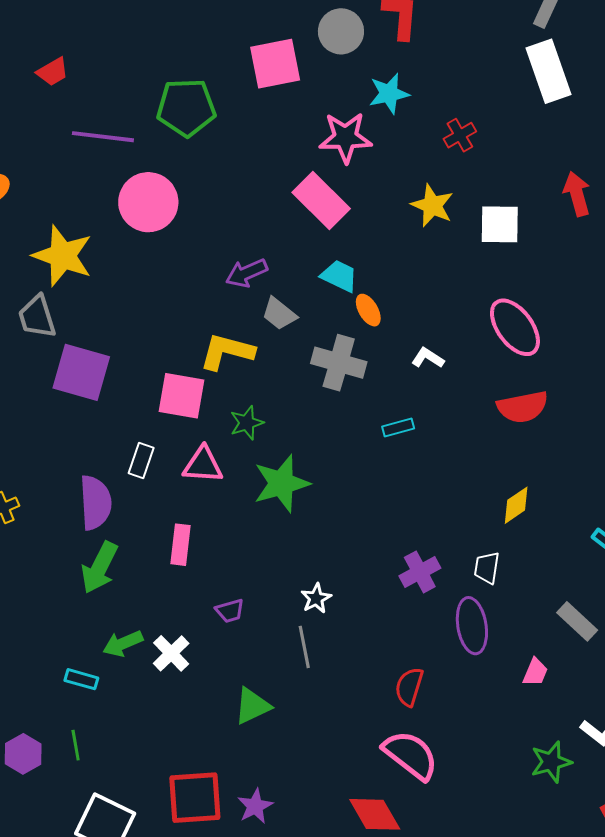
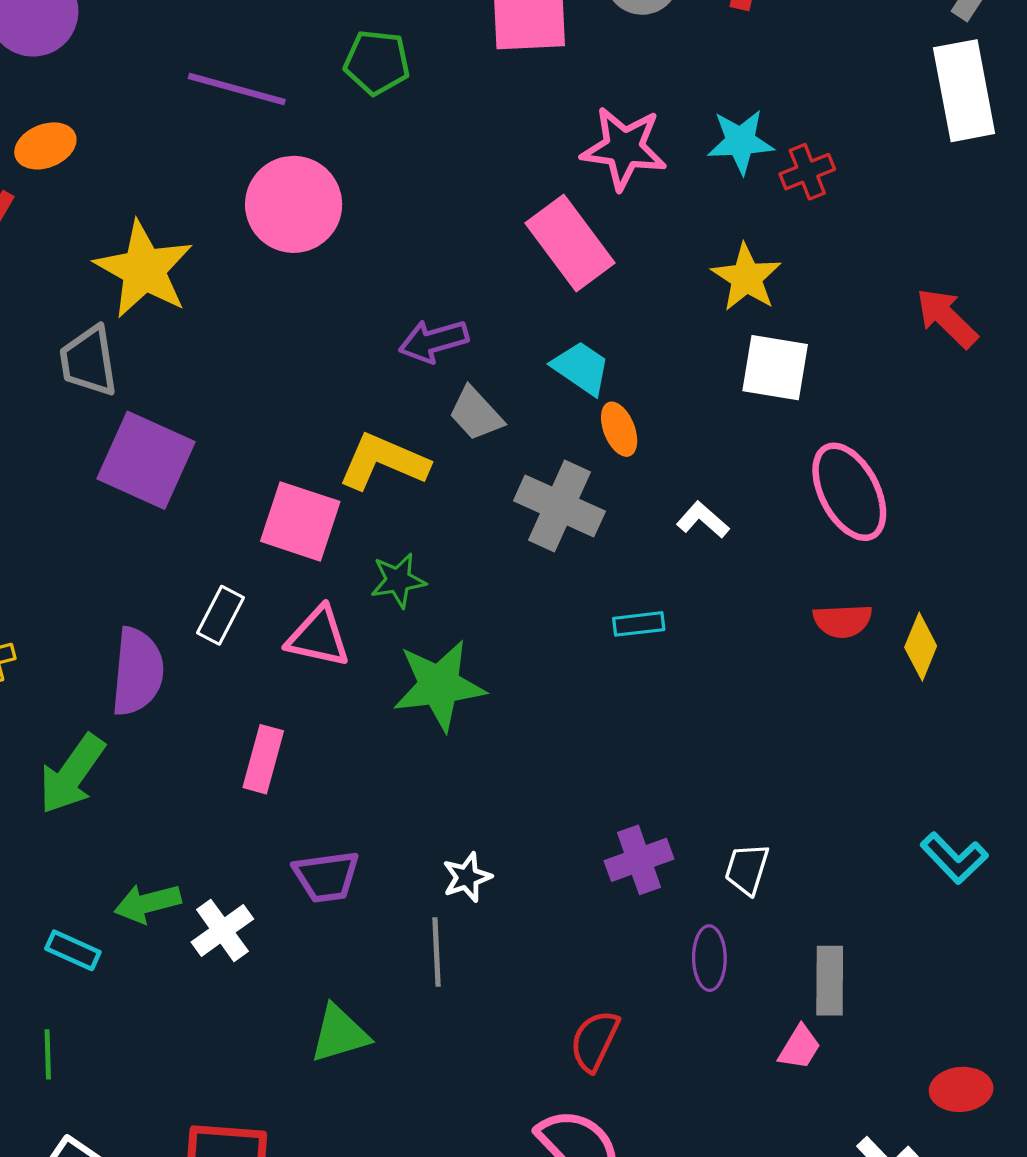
cyan star: (389, 94) -> (741, 142), moved
green pentagon: (186, 108) -> (377, 62), size x0.7
red arrow: (577, 194) -> (947, 318), moved, turned -39
white square: (500, 224) -> (775, 368), moved
red semicircle: (523, 407) -> (843, 621), size x0.7
yellow diamond: (516, 505) -> (921, 647), moved, turned -42
green arrow: (99, 568) -> (72, 774), moved
purple trapezoid: (230, 611) -> (326, 876), size x1.4
gray rectangle: (577, 621) -> (830, 981), moved, turned 39
purple ellipse: (472, 626) -> (709, 958), size x0.7

